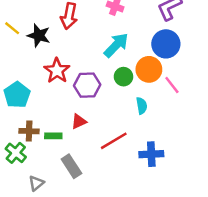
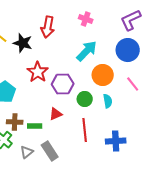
orange circle: (149, 69) -> (103, 75), moved
green circle: (123, 77) -> (85, 99), moved
red line: (114, 141) -> (85, 130), turned -65
gray triangle: (36, 183) -> (27, 152), moved

